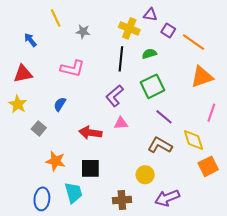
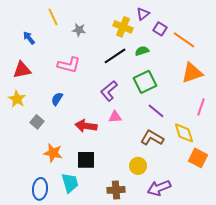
purple triangle: (150, 15) -> (143, 14), turned -48
black line: (121, 59) -> (115, 56), turned 50
orange square: (208, 166) -> (198, 158), turned -36

